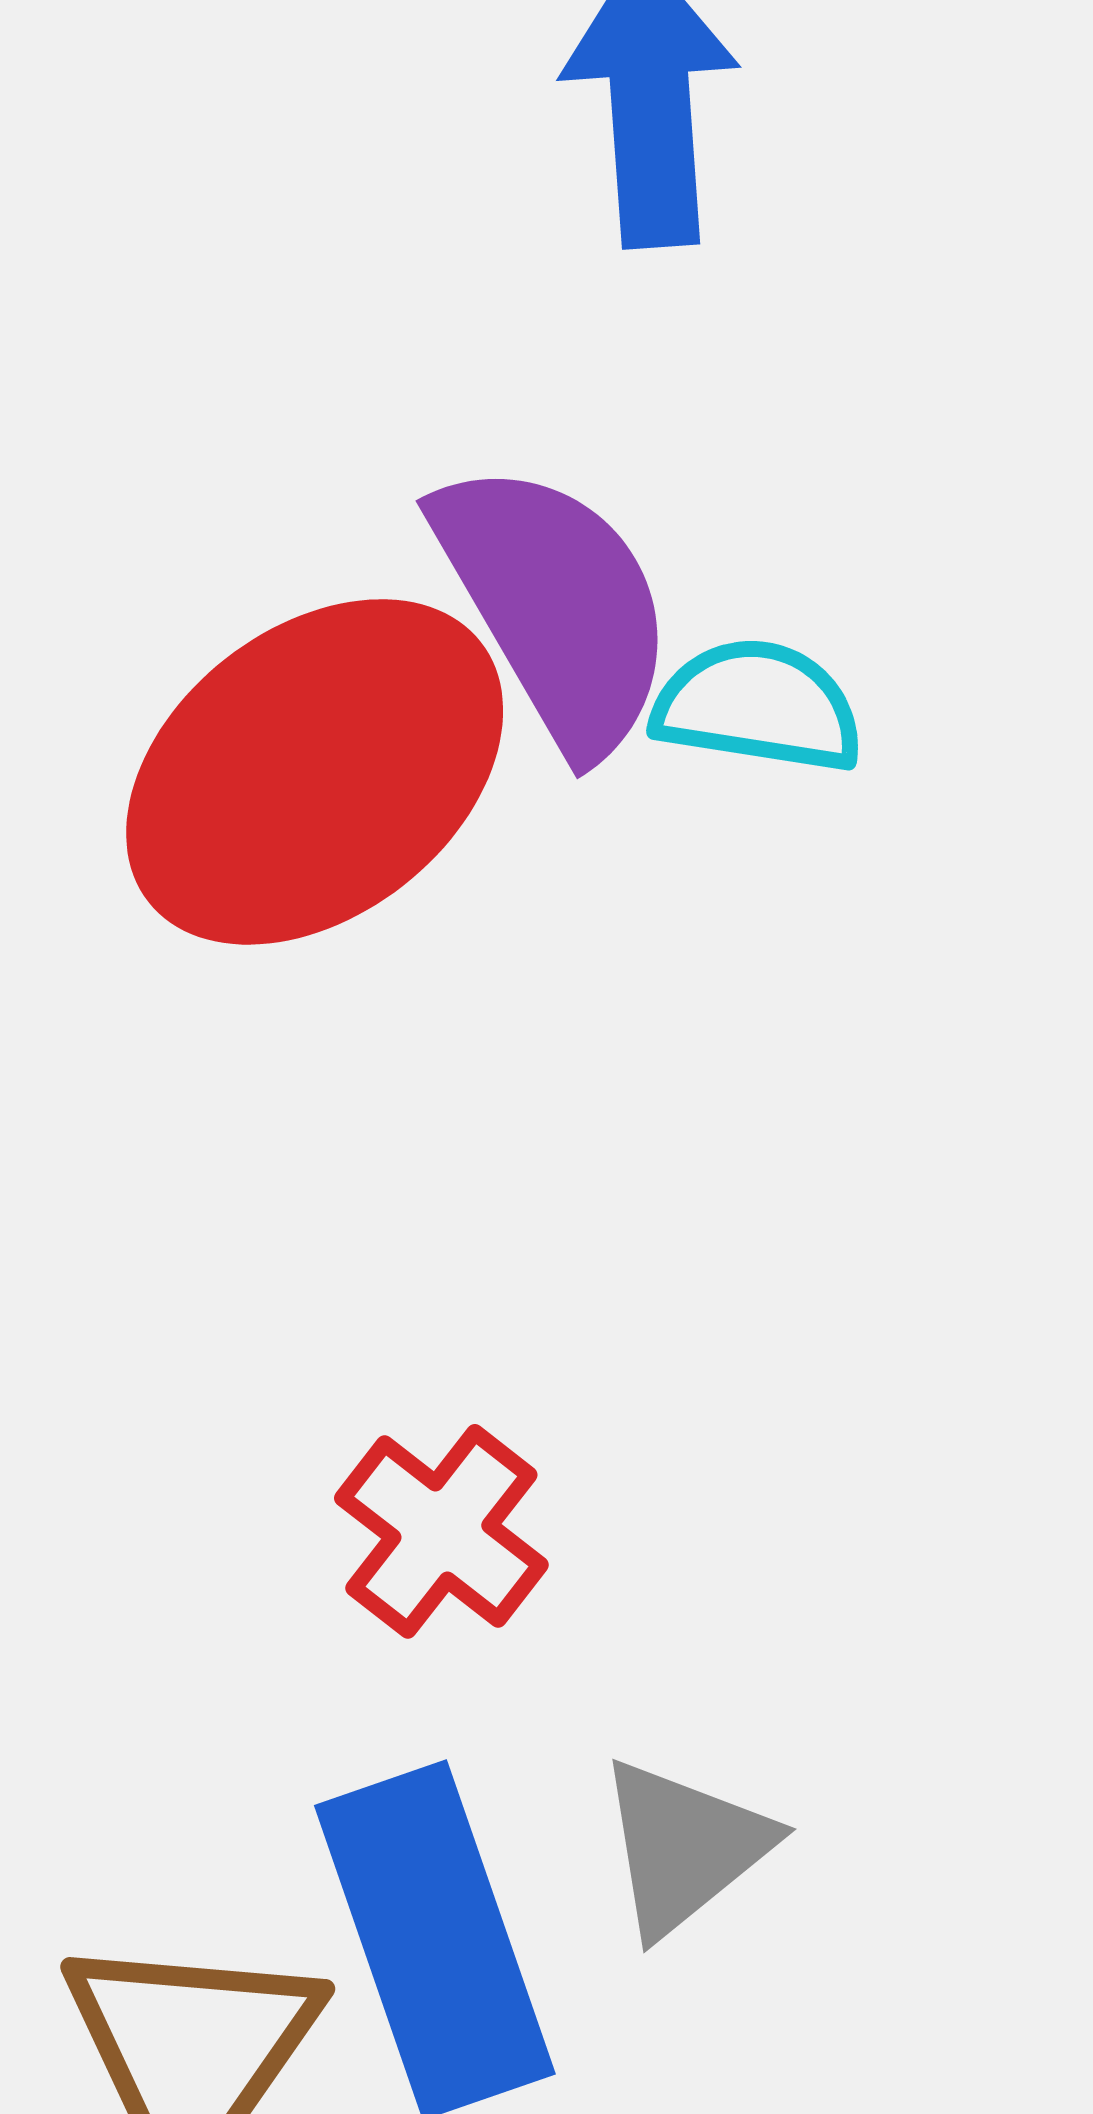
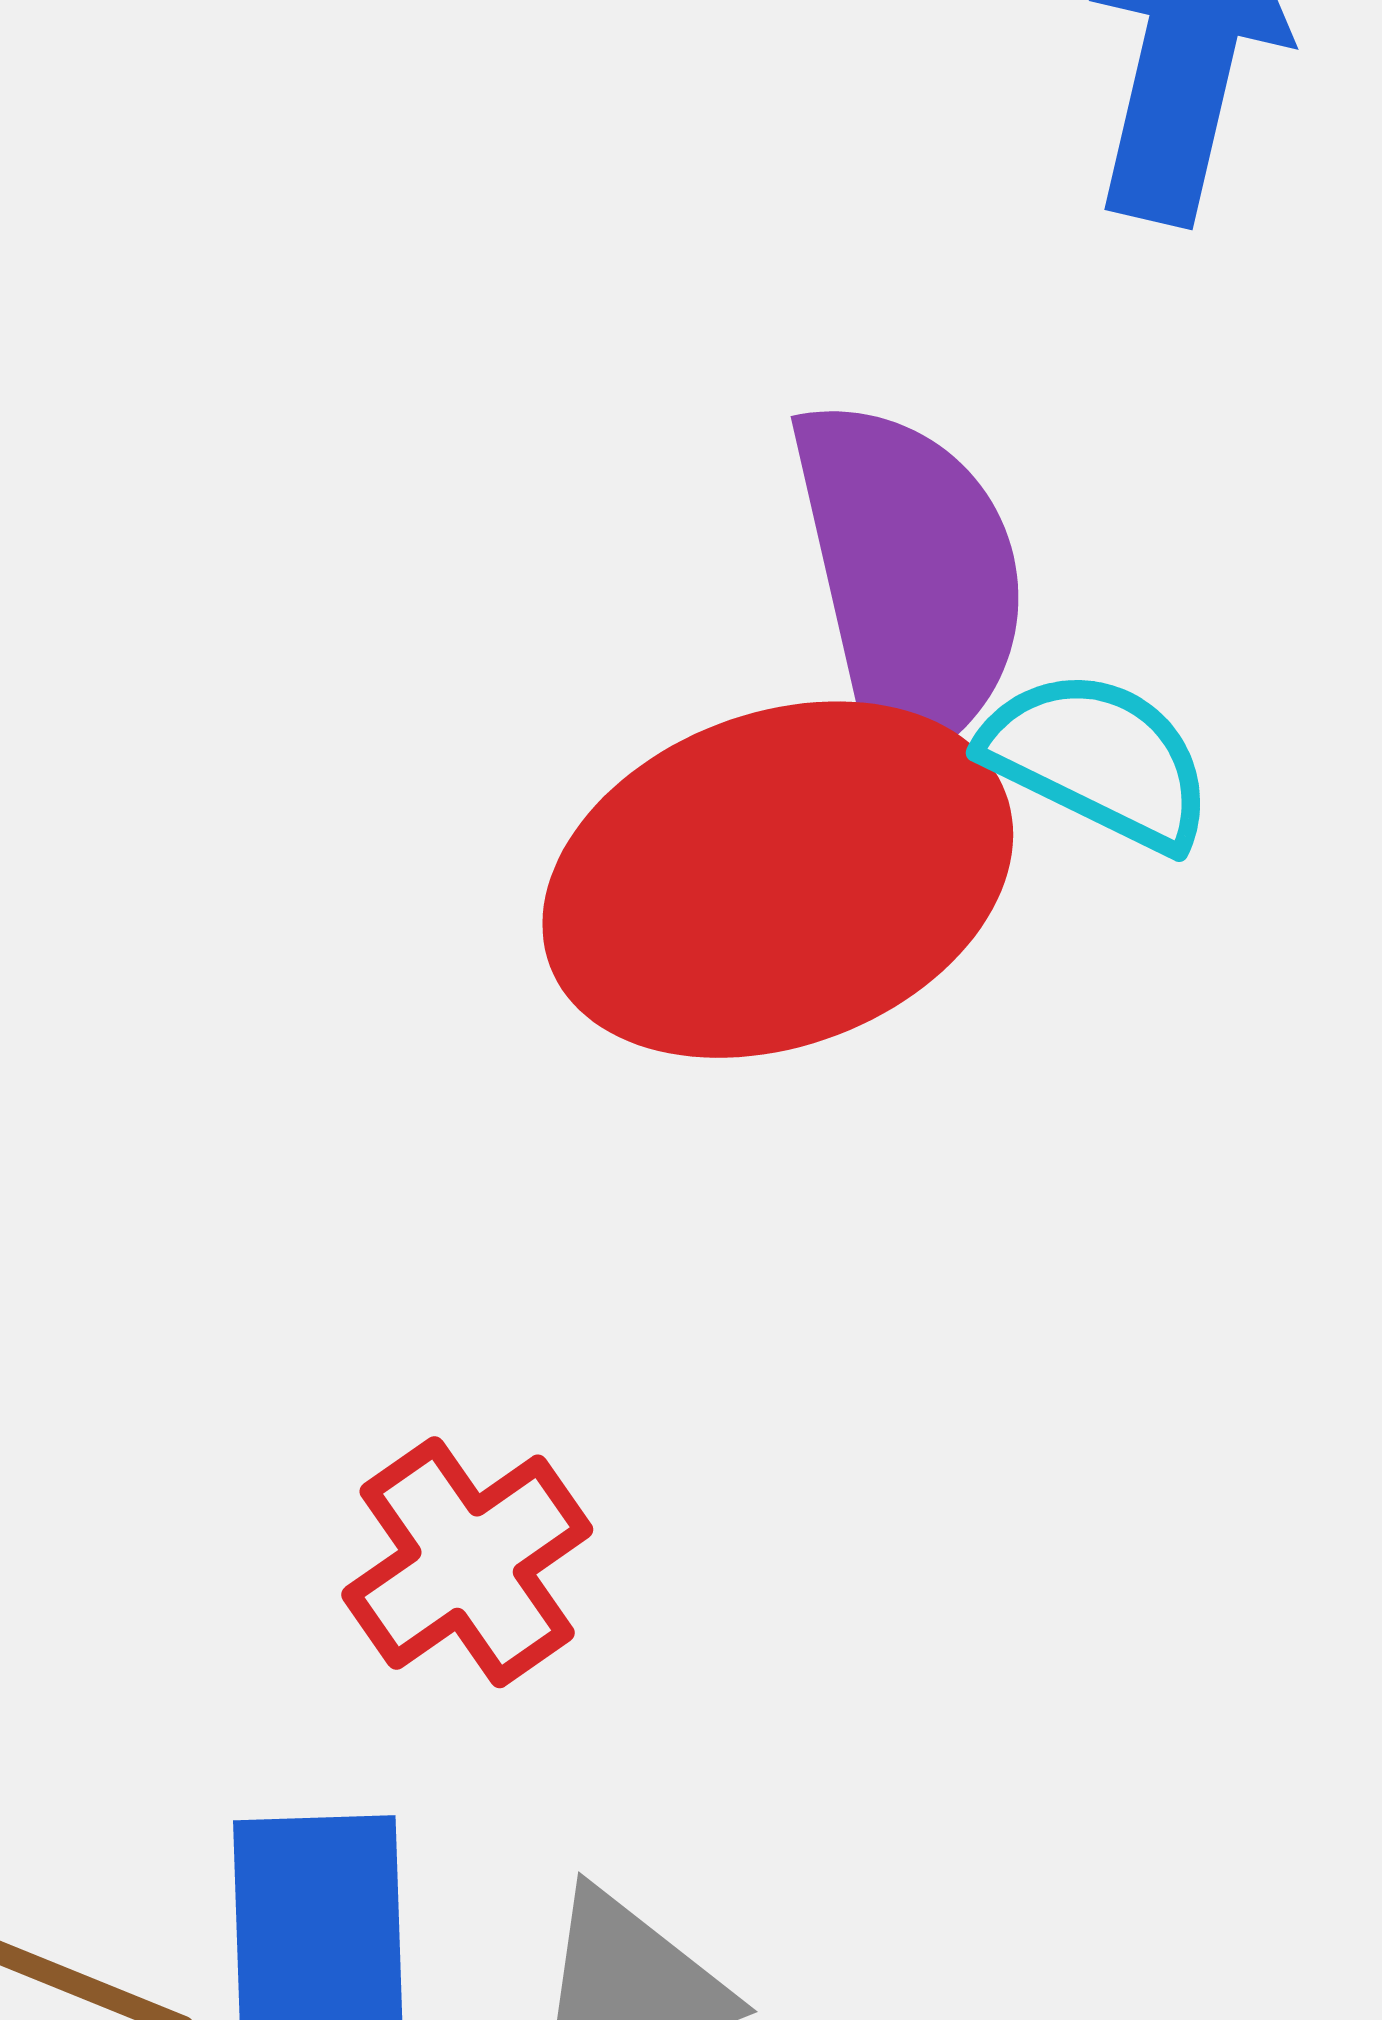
red ellipse: (315, 772) -> (778, 880), moved

